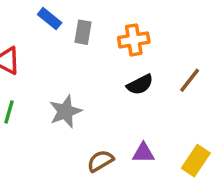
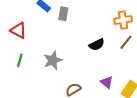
orange cross: (134, 40) -> (123, 20), moved
purple triangle: (143, 153) -> (107, 82), moved, turned 40

